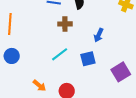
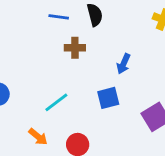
cyan line: (60, 54) -> (56, 102), moved

